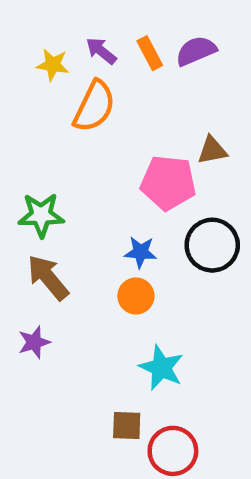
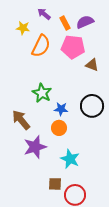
purple arrow: (101, 51) -> (44, 14), moved
brown triangle: (212, 150) -> (92, 65), turned 32
pink pentagon: (168, 183) -> (73, 47), moved
green star: (41, 215) -> (42, 93), moved, turned 30
purple star: (34, 342) -> (35, 147), moved, size x1.6

